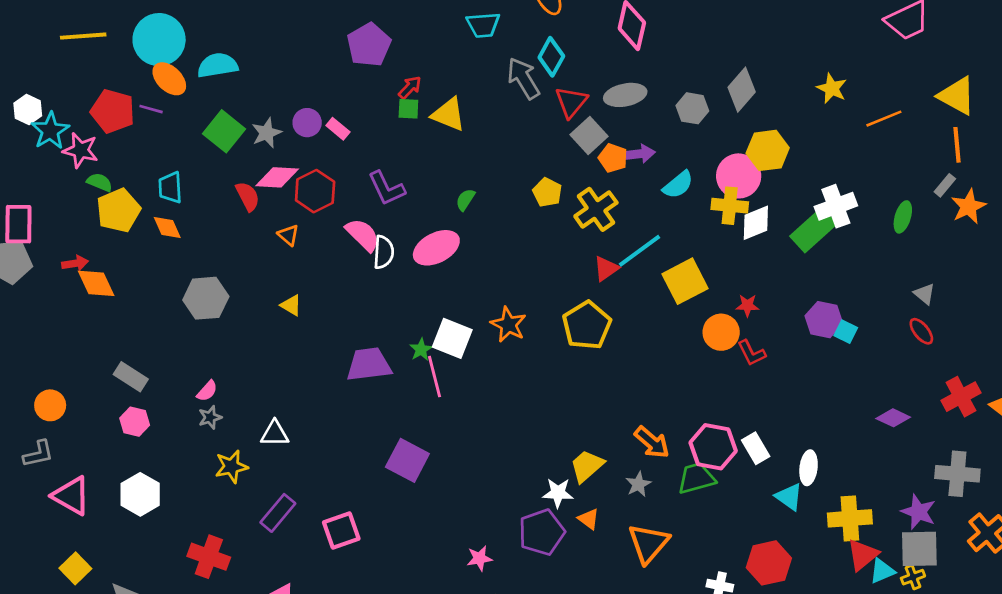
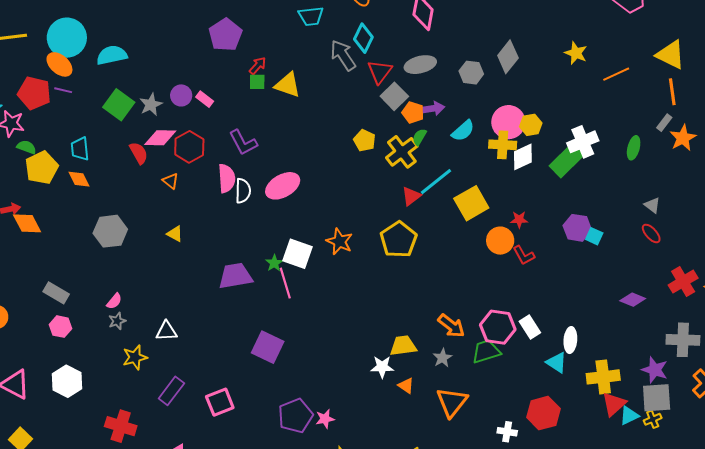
orange ellipse: (169, 79) -> (59, 64), moved
yellow hexagon: (768, 150) -> (531, 125), moved, size x0.7
green semicircle: (465, 200) -> (419, 137), moved
pink semicircle: (363, 235) -> (227, 178), turned 44
yellow trapezoid: (587, 466) -> (403, 346), turned 36
purple pentagon: (542, 532) -> (296, 416), moved

